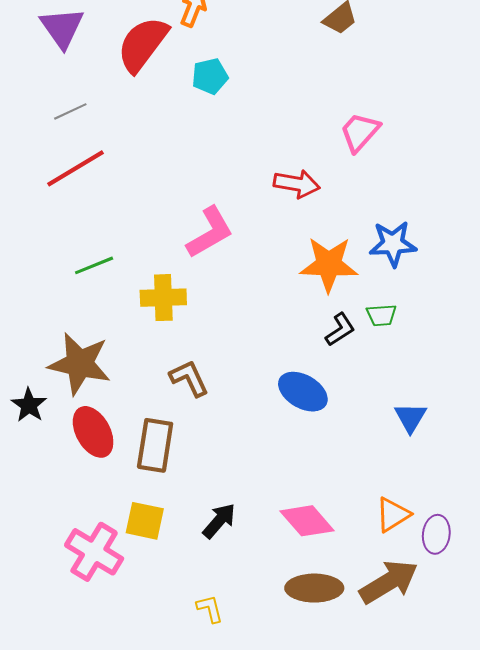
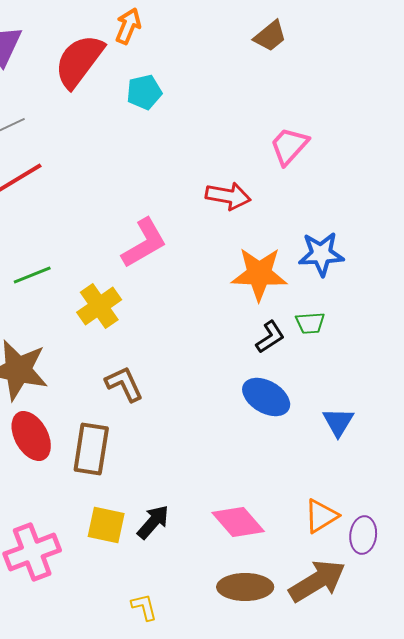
yellow cross: (163, 298) -> (99, 306), turned -33
blue ellipse: (303, 392) -> (266, 397), moved
yellow square: (145, 521) -> (106, 525), moved
pink cross: (94, 552) -> (32, 552), turned 38

